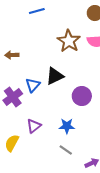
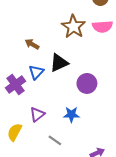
brown arrow: (12, 55) -> (32, 44), moved, turned 32
gray line: (66, 150) -> (55, 140), moved

